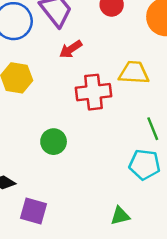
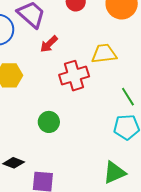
green triangle: (120, 216) -> (114, 173), size x1.4

